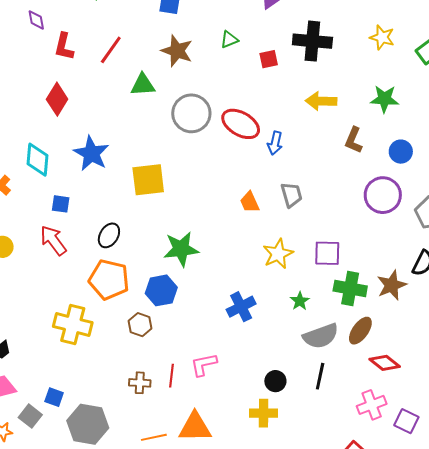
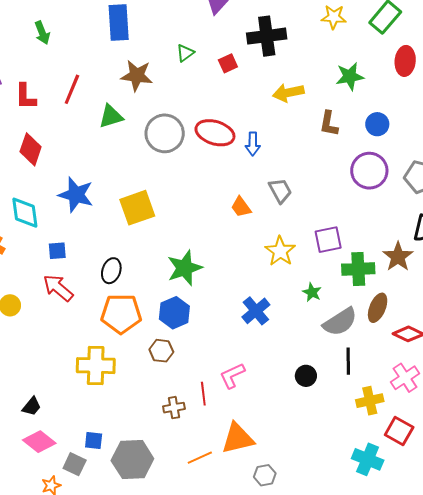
yellow cross: (264, 413) -> (370, 401), moved

